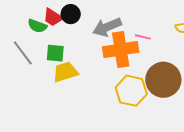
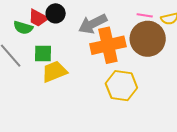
pink line: (143, 37) -> (145, 15), moved
brown circle: (163, 80) -> (148, 39), moved

